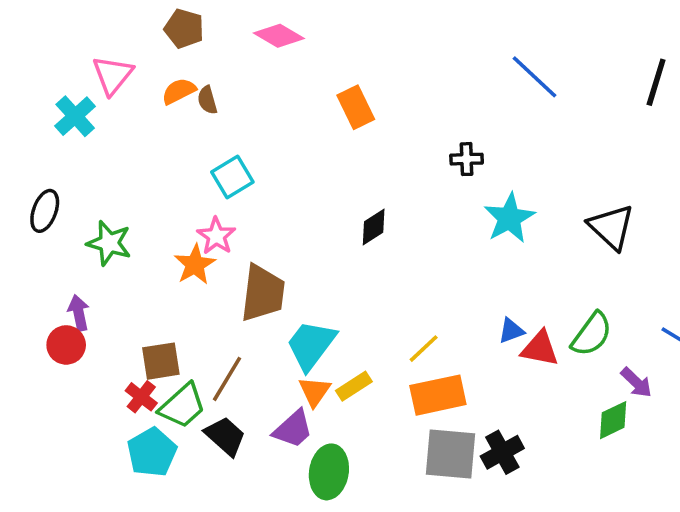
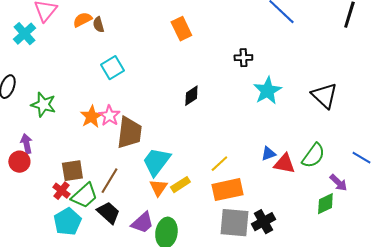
pink star: (216, 236) -> (109, 116), moved
purple trapezoid: (293, 429) -> (142, 223), moved

